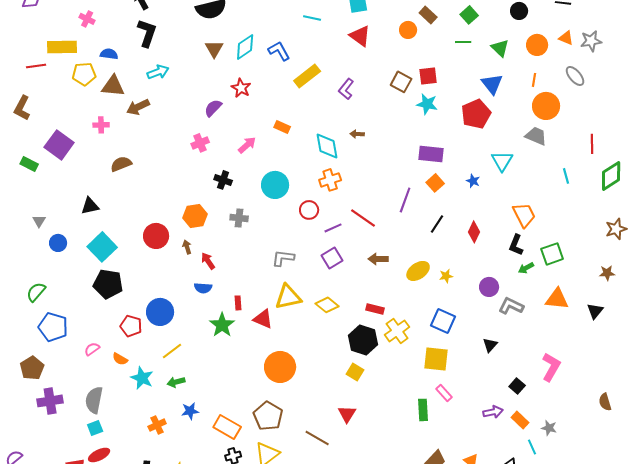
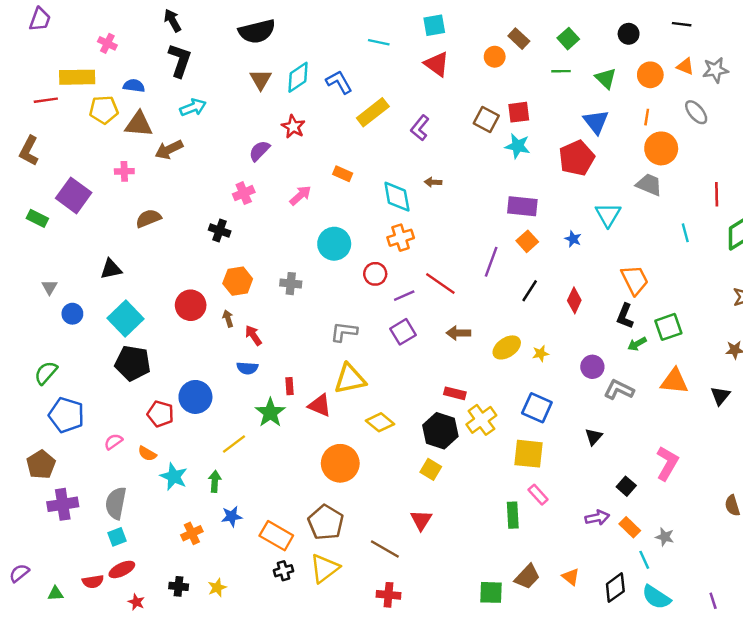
black cross: (223, 180) -> (220, 230), moved
yellow diamond: (327, 305) -> (380, 422), moved
yellow line: (172, 351) -> (234, 444), moved
green arrow: (176, 382) -> (215, 481), turned 108

